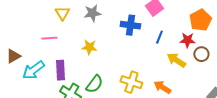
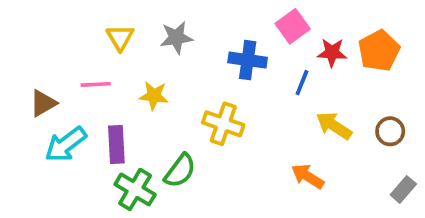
red star: (187, 40) -> (332, 53), moved
yellow star: (89, 47) -> (154, 96), moved
brown circle: (201, 54) -> (390, 131), moved
brown triangle: (13, 56) -> (43, 103), moved
yellow cross: (131, 82) -> (223, 124), moved

